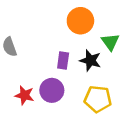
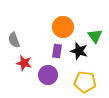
orange circle: (80, 21) -> (63, 27), moved
red star: (25, 95) -> (24, 63), moved

